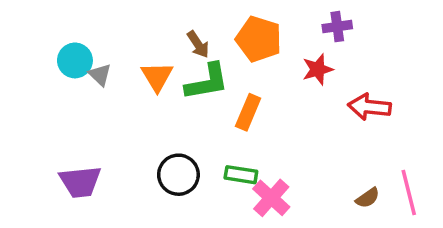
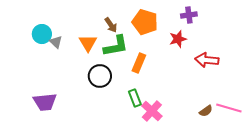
black circle: (178, 175) -> (100, 76), moved
green rectangle: (241, 175) -> (135, 98), turned 60
pink line: (409, 193) -> (229, 108), turned -60

